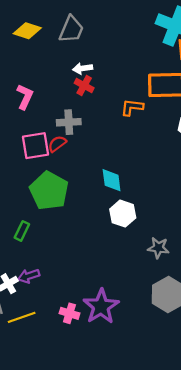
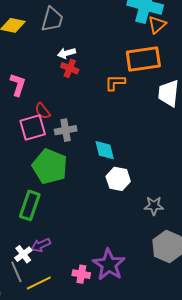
gray cross: (69, 122) -> (66, 130), moved
red semicircle: (57, 144) -> (43, 111), moved, turned -84
green rectangle: (22, 231) -> (30, 205), size x1.6

